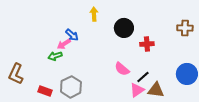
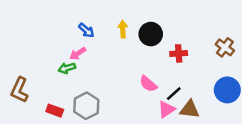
yellow arrow: (94, 14) -> (123, 29), moved
brown cross: (185, 28) -> (225, 47), moved, turned 35
blue arrow: (72, 35) -> (86, 30), moved

